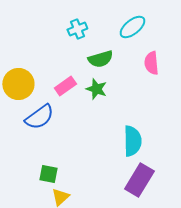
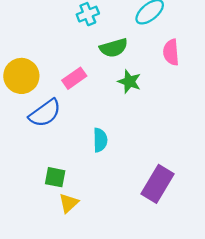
green star: (96, 89) -> (129, 82), moved
cyan semicircle: (132, 141) -> (100, 140), moved, size x0.7

